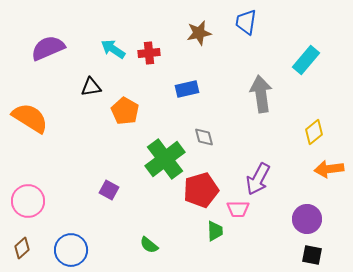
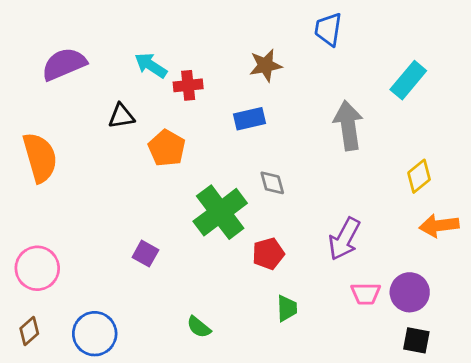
brown star: (199, 33) -> (266, 65), moved
red cross: (149, 53) -> (188, 85), moved
orange semicircle: (30, 118) -> (40, 157), turned 42
red pentagon: (201, 190) -> (268, 254), size x0.7
pink trapezoid: (238, 209) -> (366, 294), moved

